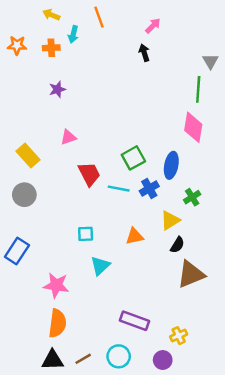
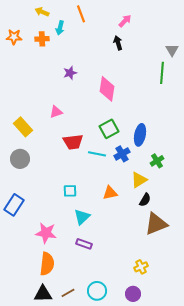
purple star: (57, 89) -> (70, 73), moved
pink diamond: (193, 127) -> (107, 89), moved
red trapezoid: (89, 174) -> (73, 142), turned 110
purple rectangle: (135, 321) -> (84, 244), moved, size x0.7
yellow cross: (179, 336) -> (141, 267), moved

